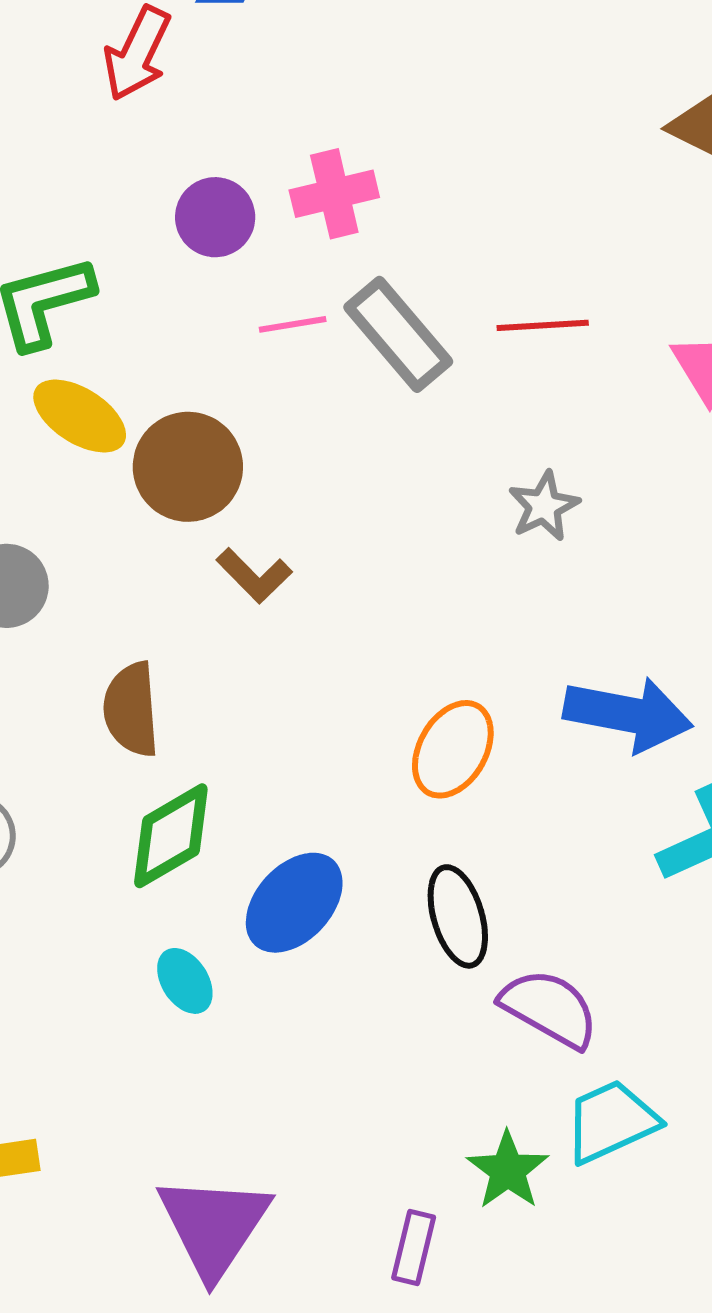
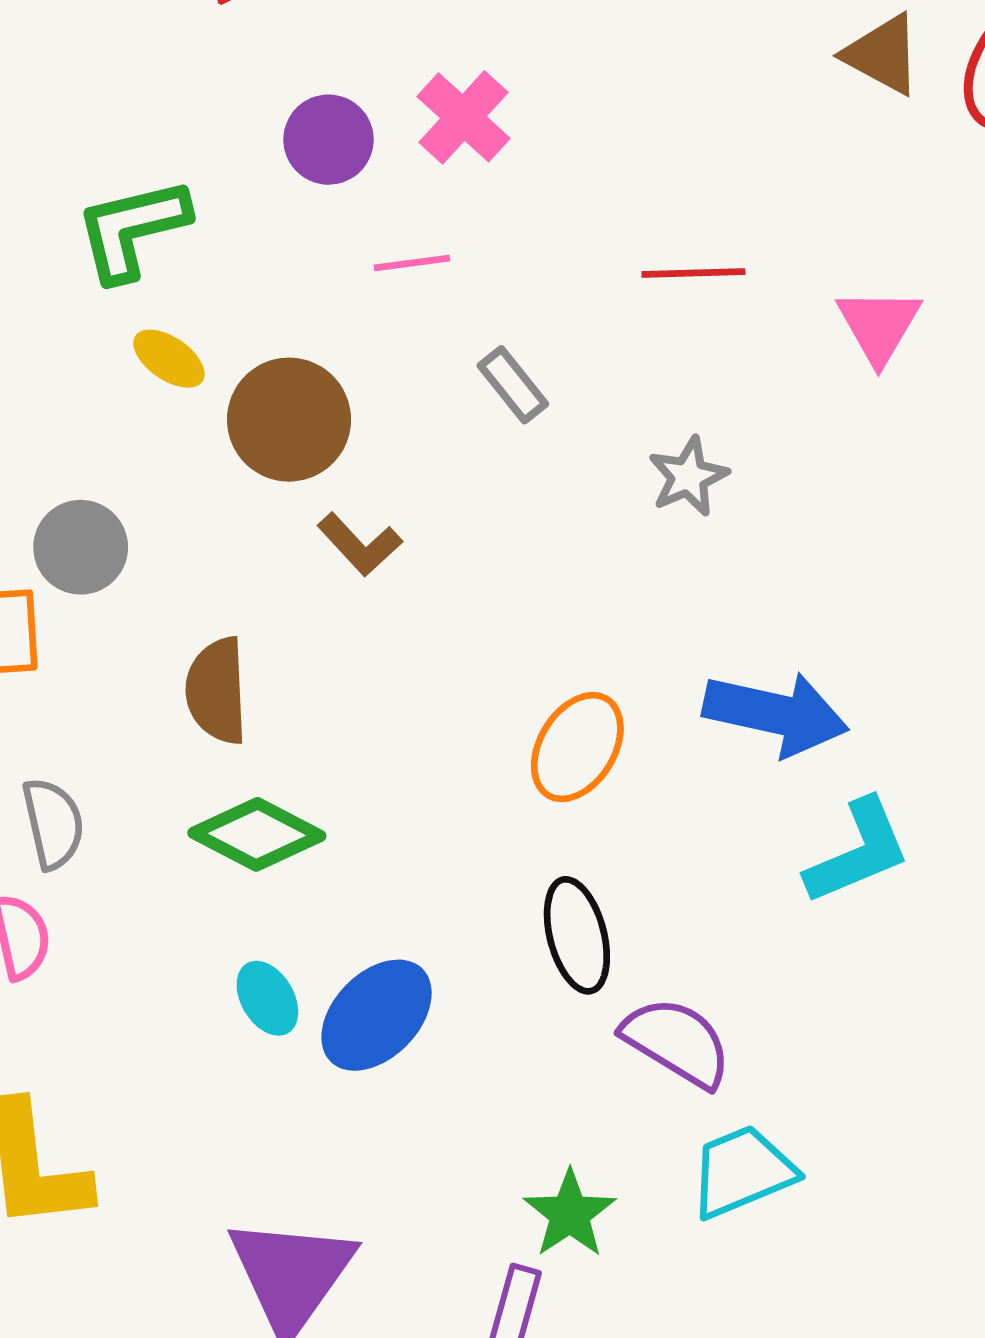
pink cross: (334, 194) -> (463, 117), turned -36
gray rectangle: (398, 334) -> (513, 385), moved, size x0.6
yellow ellipse: (80, 416) -> (169, 359), size x0.7
green diamond: (171, 836) -> (257, 834), turned 56
blue ellipse: (294, 903) -> (377, 1015), moved
green star: (508, 1170) -> (570, 1214), moved

